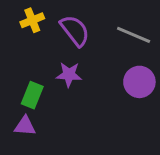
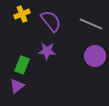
purple triangle: (25, 126) -> (17, 86), turned -42

